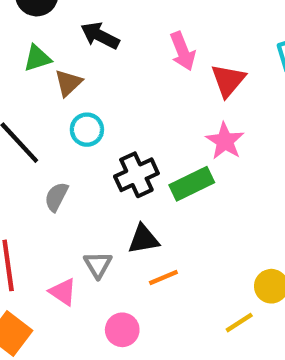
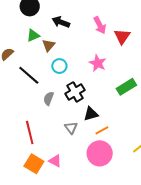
pink star: (225, 141) -> (98, 63), moved
black cross: (136, 175) -> (75, 92), moved
green rectangle: (192, 184) -> (126, 87), moved
pink triangle: (63, 292) -> (55, 161), moved
pink circle: (122, 330) -> (100, 153), moved, size x1.6

